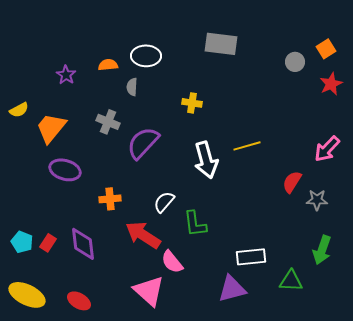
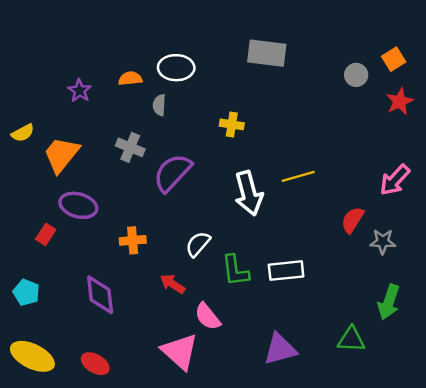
red arrow: (143, 235) -> (173, 284), size x0.6
red rectangle: (48, 243) -> (46, 234), moved
white rectangle: (251, 257) -> (286, 271), moved

